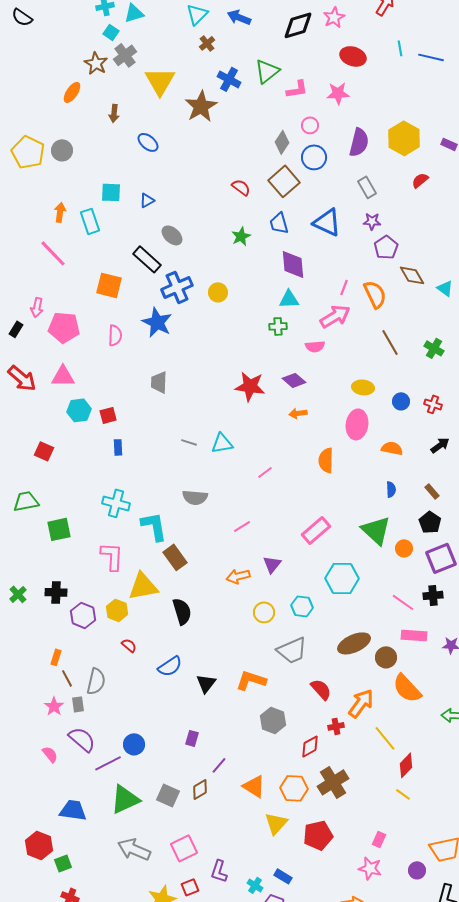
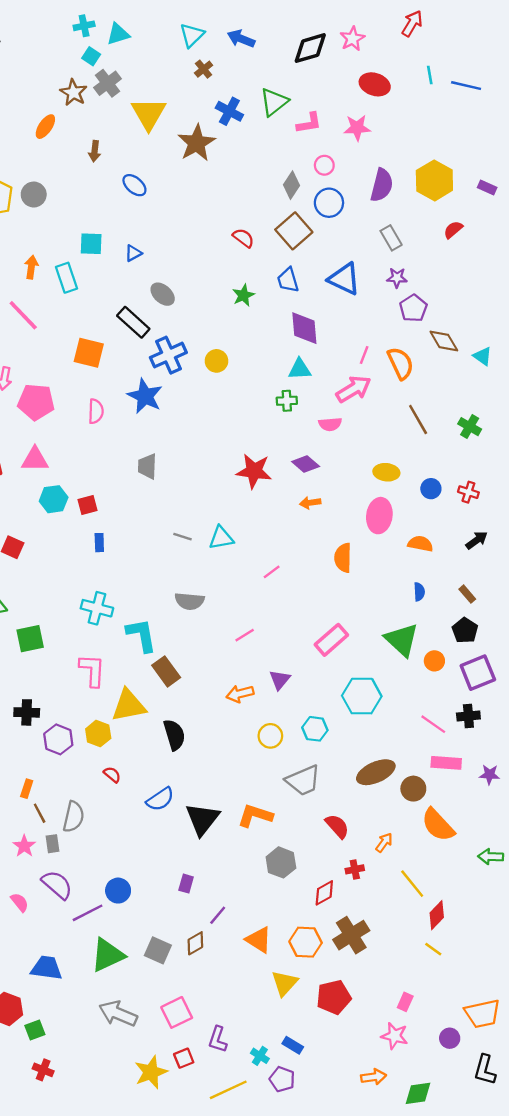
black triangle: (206, 683) -> (202, 819), size x1.5
orange arrow: (361, 703) -> (384, 843), size x0.6

